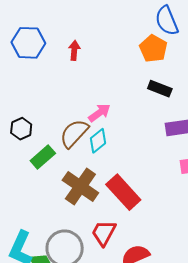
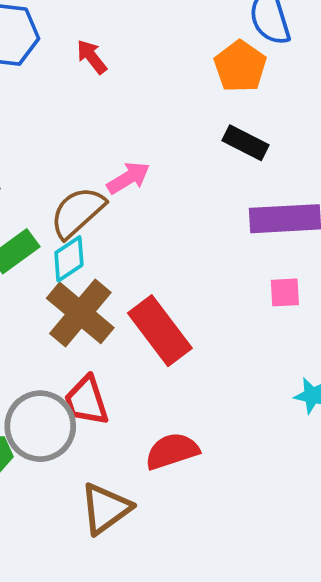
red arrow: (74, 50) -> (92, 57), turned -48
cyan diamond: (98, 141) -> (69, 259), moved
red trapezoid: (104, 233) -> (86, 401), moved, turned -52

